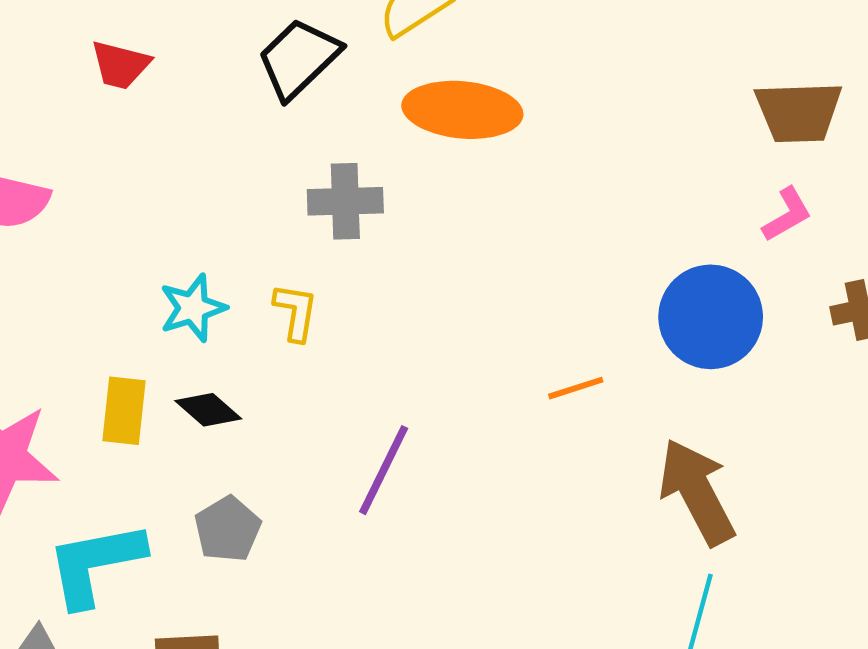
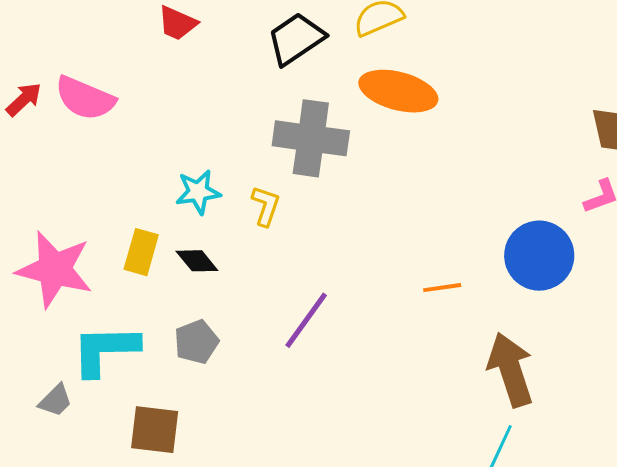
gray cross: (345, 201) -> (311, 138), size x1.5

